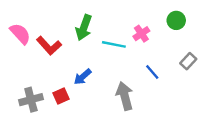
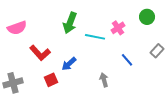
pink semicircle: (20, 34) -> (17, 28), turned 114
red L-shape: (49, 46) -> (40, 53), moved
gray arrow: (125, 96) -> (104, 80), size x0.6
gray cross: (31, 100) -> (13, 83), moved

